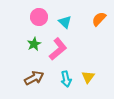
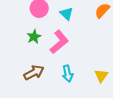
yellow triangle: (88, 77) -> (101, 76), moved

